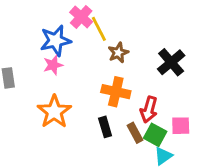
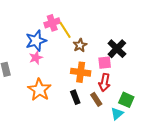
pink cross: (81, 17) -> (52, 23), turned 35
pink square: (181, 126) -> (105, 63), moved
green square: (155, 135) -> (126, 100), moved

